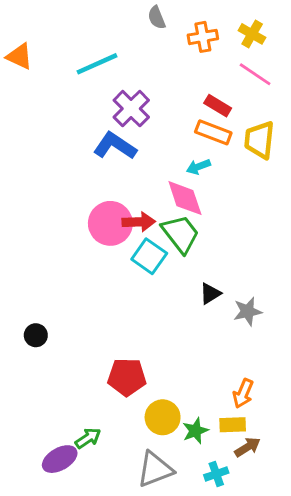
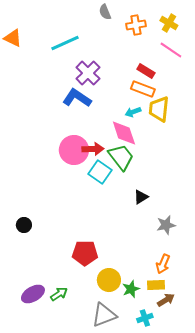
yellow trapezoid: (260, 140) -> (159, 109), moved
gray star: (248, 311) -> (166, 225), moved
purple ellipse: (60, 459) -> (33, 294), moved

